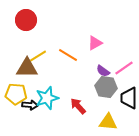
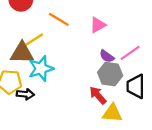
orange line: (68, 55) -> (59, 19), moved
cyan star: (47, 98) -> (41, 69), moved
red arrow: (78, 106) -> (98, 95), moved

